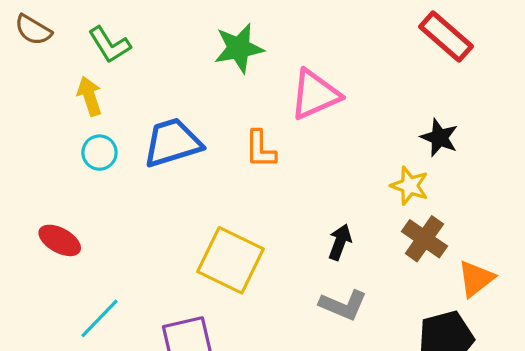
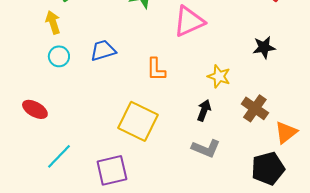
black star: (439, 138) -> (264, 47), turned -30
blue trapezoid: (172, 143) -> (103, 50), size x0.7
orange L-shape: (260, 149) -> (156, 69), moved
yellow star: (410, 186) -> (219, 76), moved

